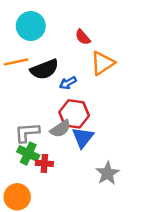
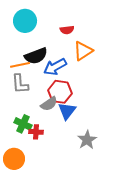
red semicircle: (83, 37) -> (67, 30), turned -56
orange line: (16, 62) -> (20, 65), moved
blue arrow: (68, 83) -> (55, 67), size x1.6
gray L-shape: (27, 132) -> (20, 84), moved, turned -90

